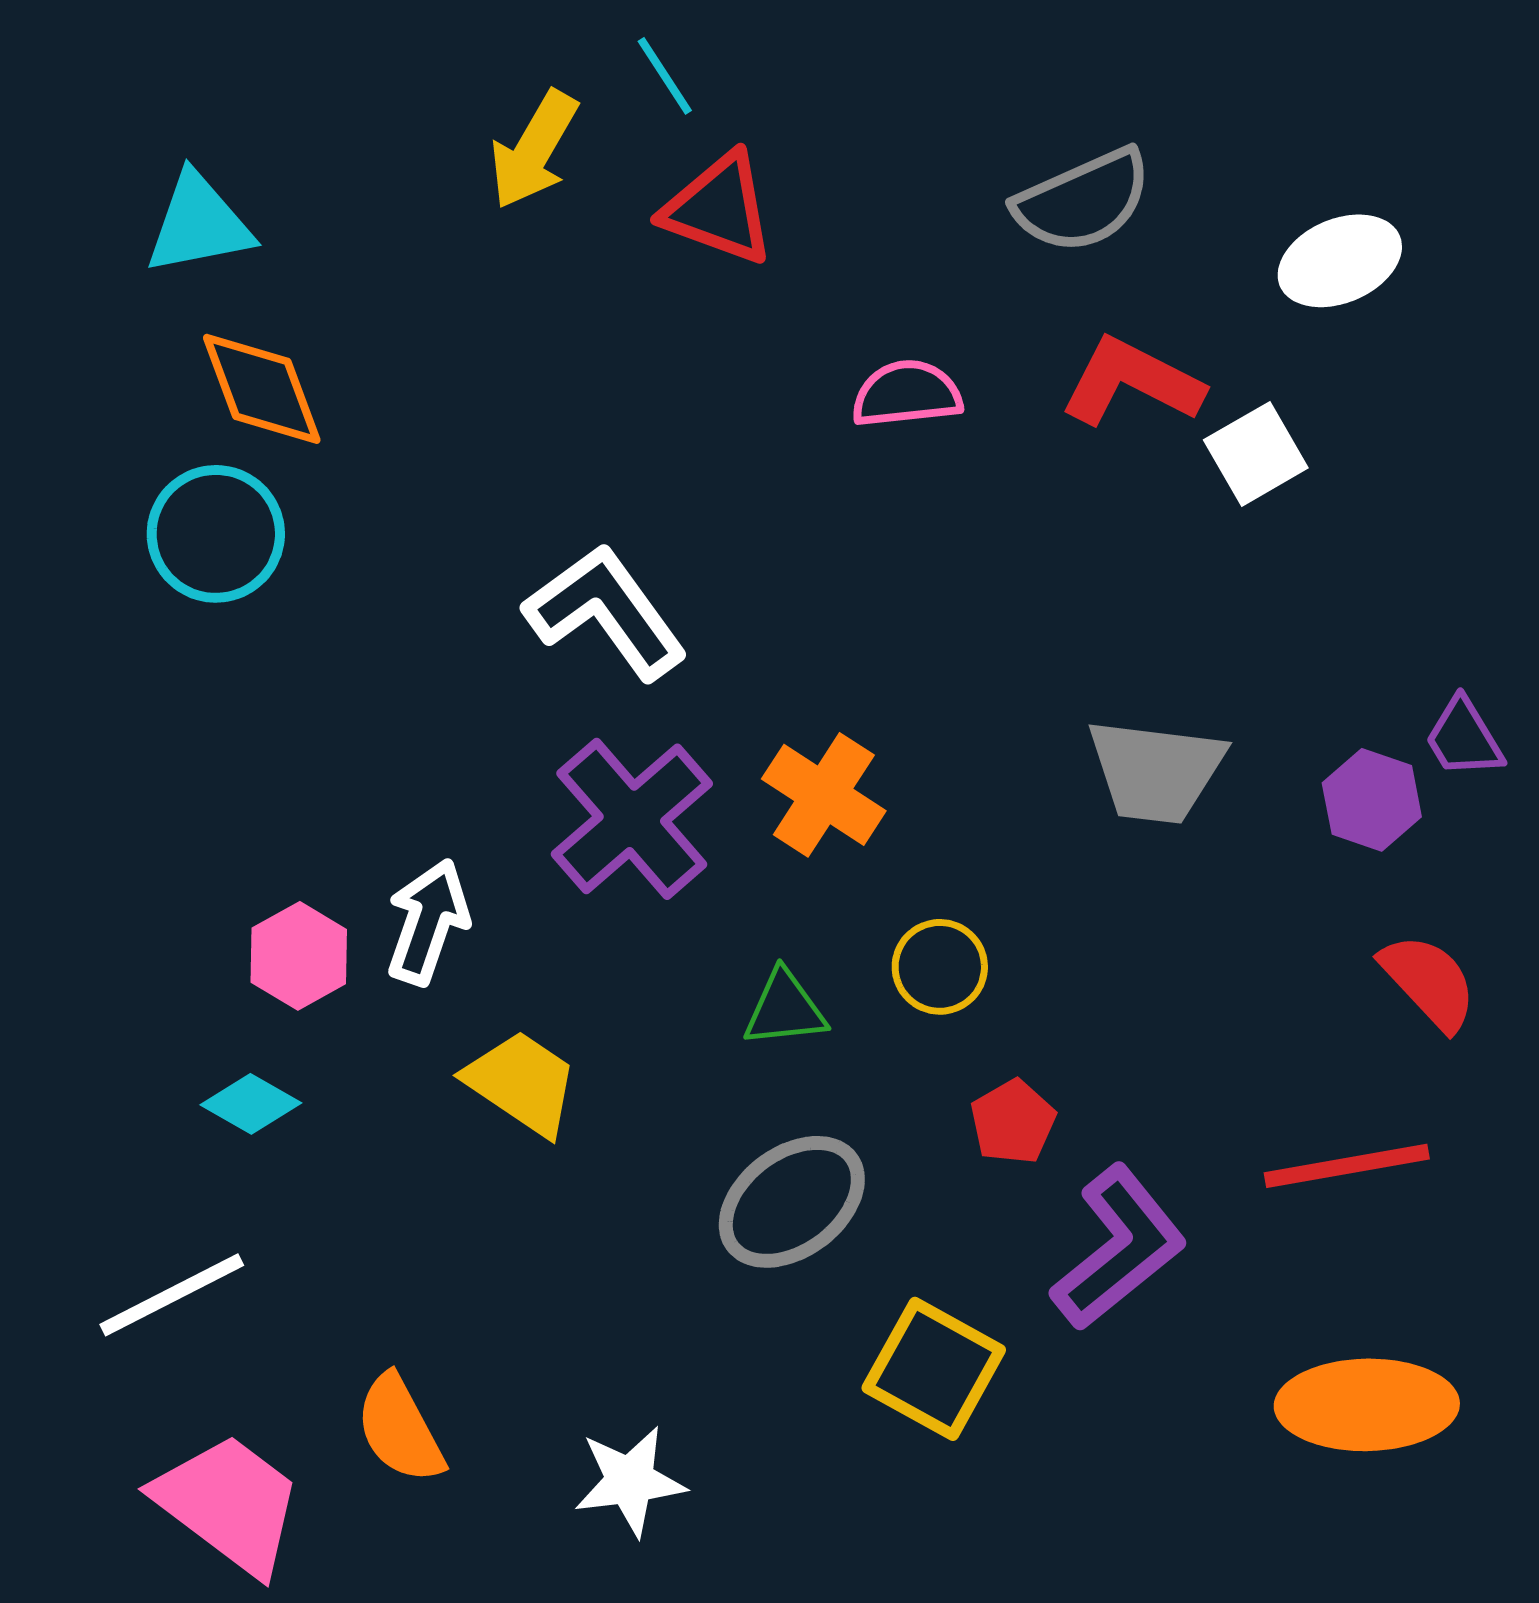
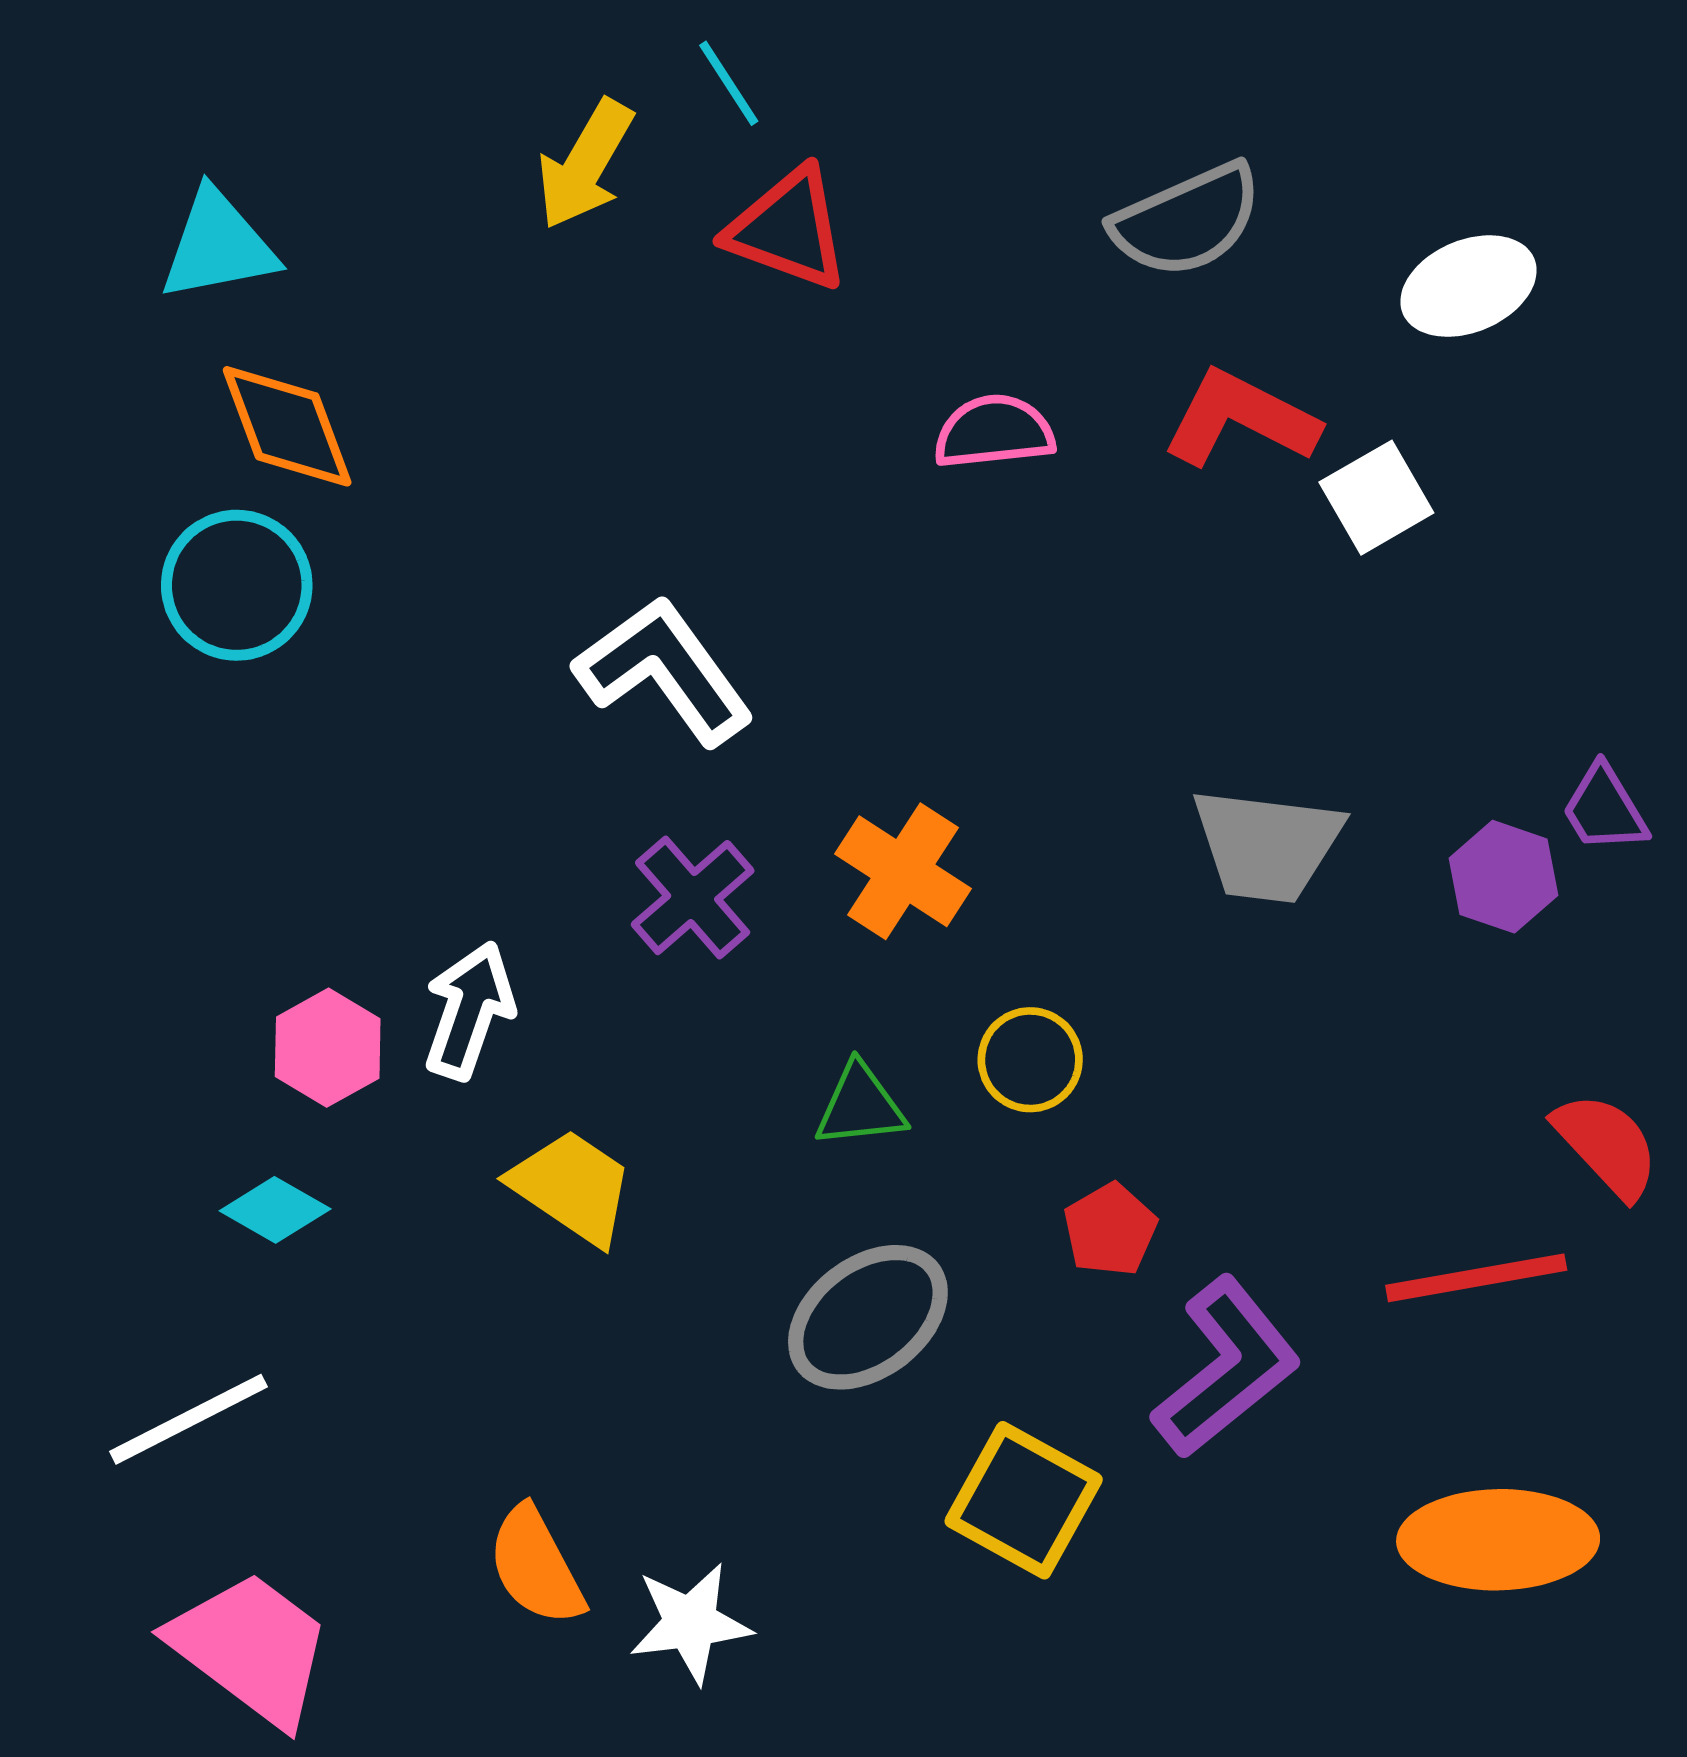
purple cross: (632, 819) -> (693, 898), size x0.7
red semicircle: (1429, 982) -> (1607, 1145), moved
orange semicircle: (400, 1429) -> (536, 1566), moved

